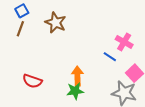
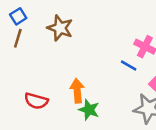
orange arrow: (77, 76) -> (77, 91), moved
green star: (75, 91) -> (89, 110), turned 30

